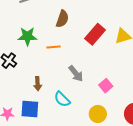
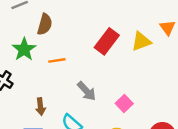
brown semicircle: (62, 19) -> (45, 24), moved
green star: (27, 36) -> (24, 49), turned -30

